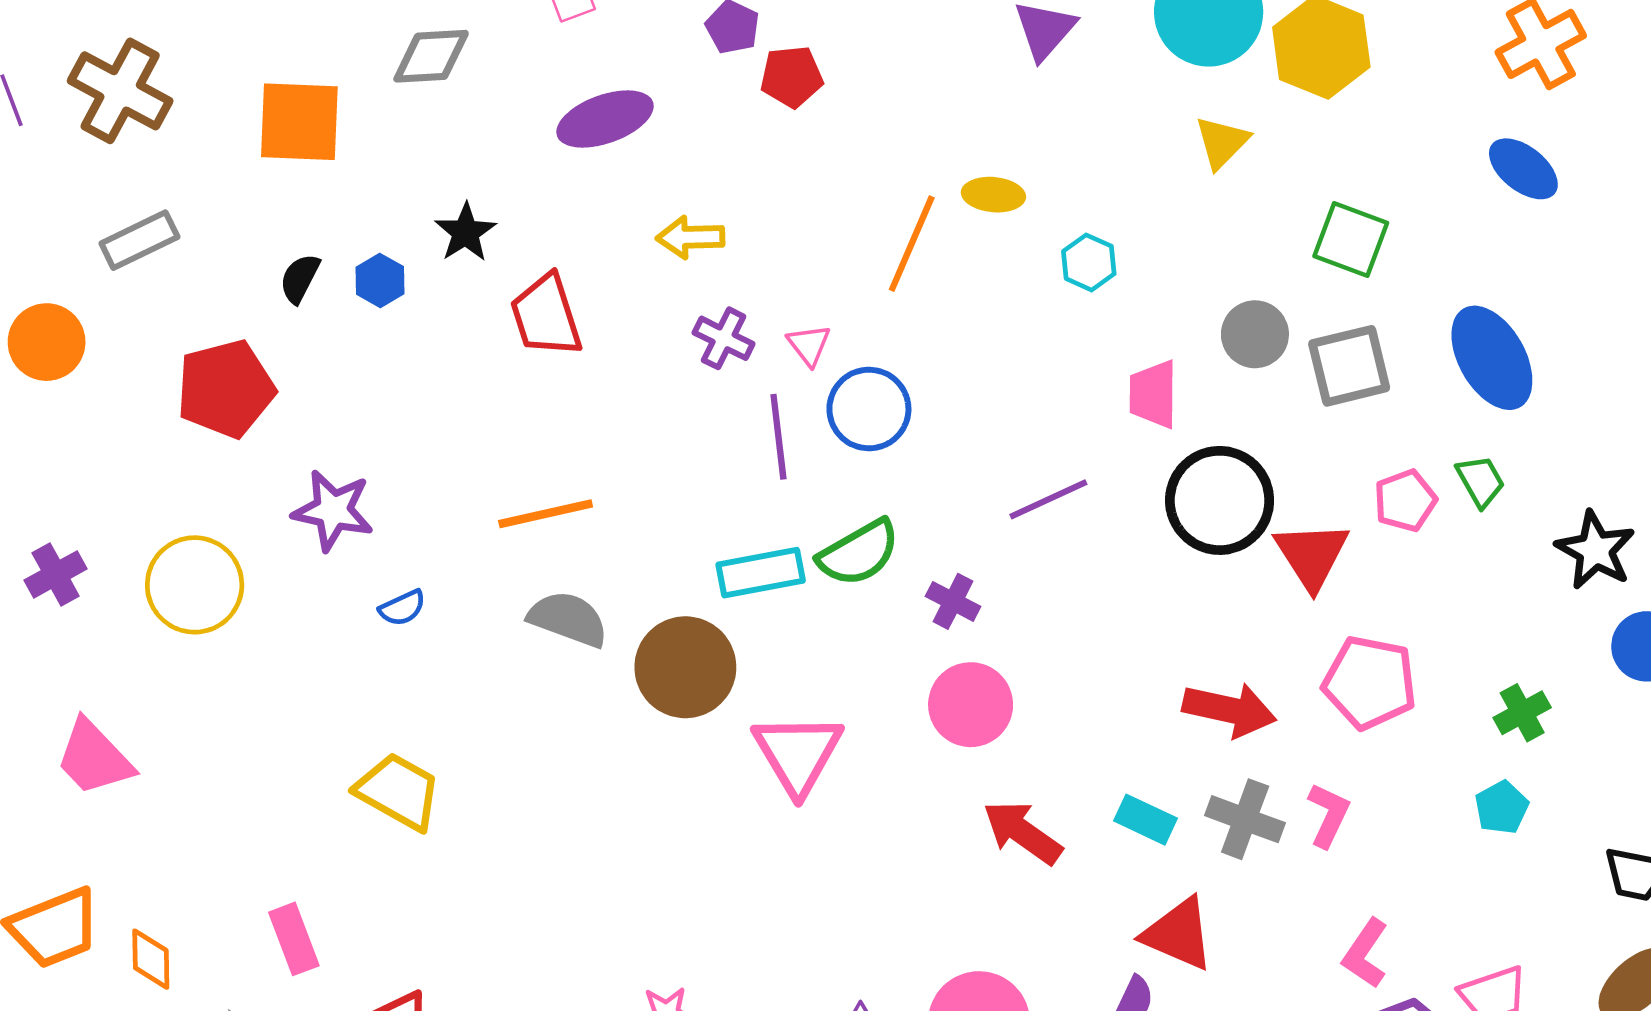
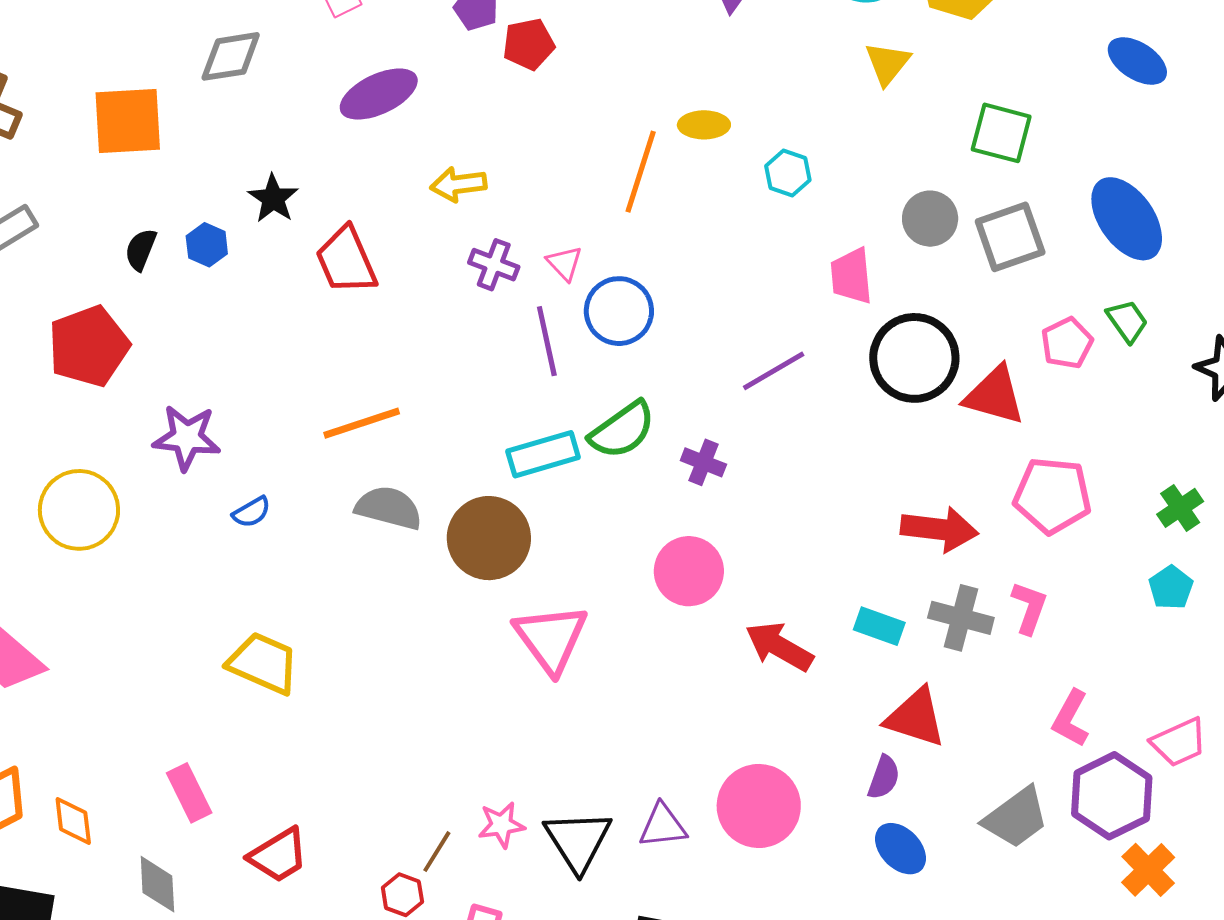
red triangle: (1312, 555) -> (995, 395), turned -36
pink circle: (971, 705) -> (689, 571), moved
pink triangle: (798, 753) -> (551, 638), moved

